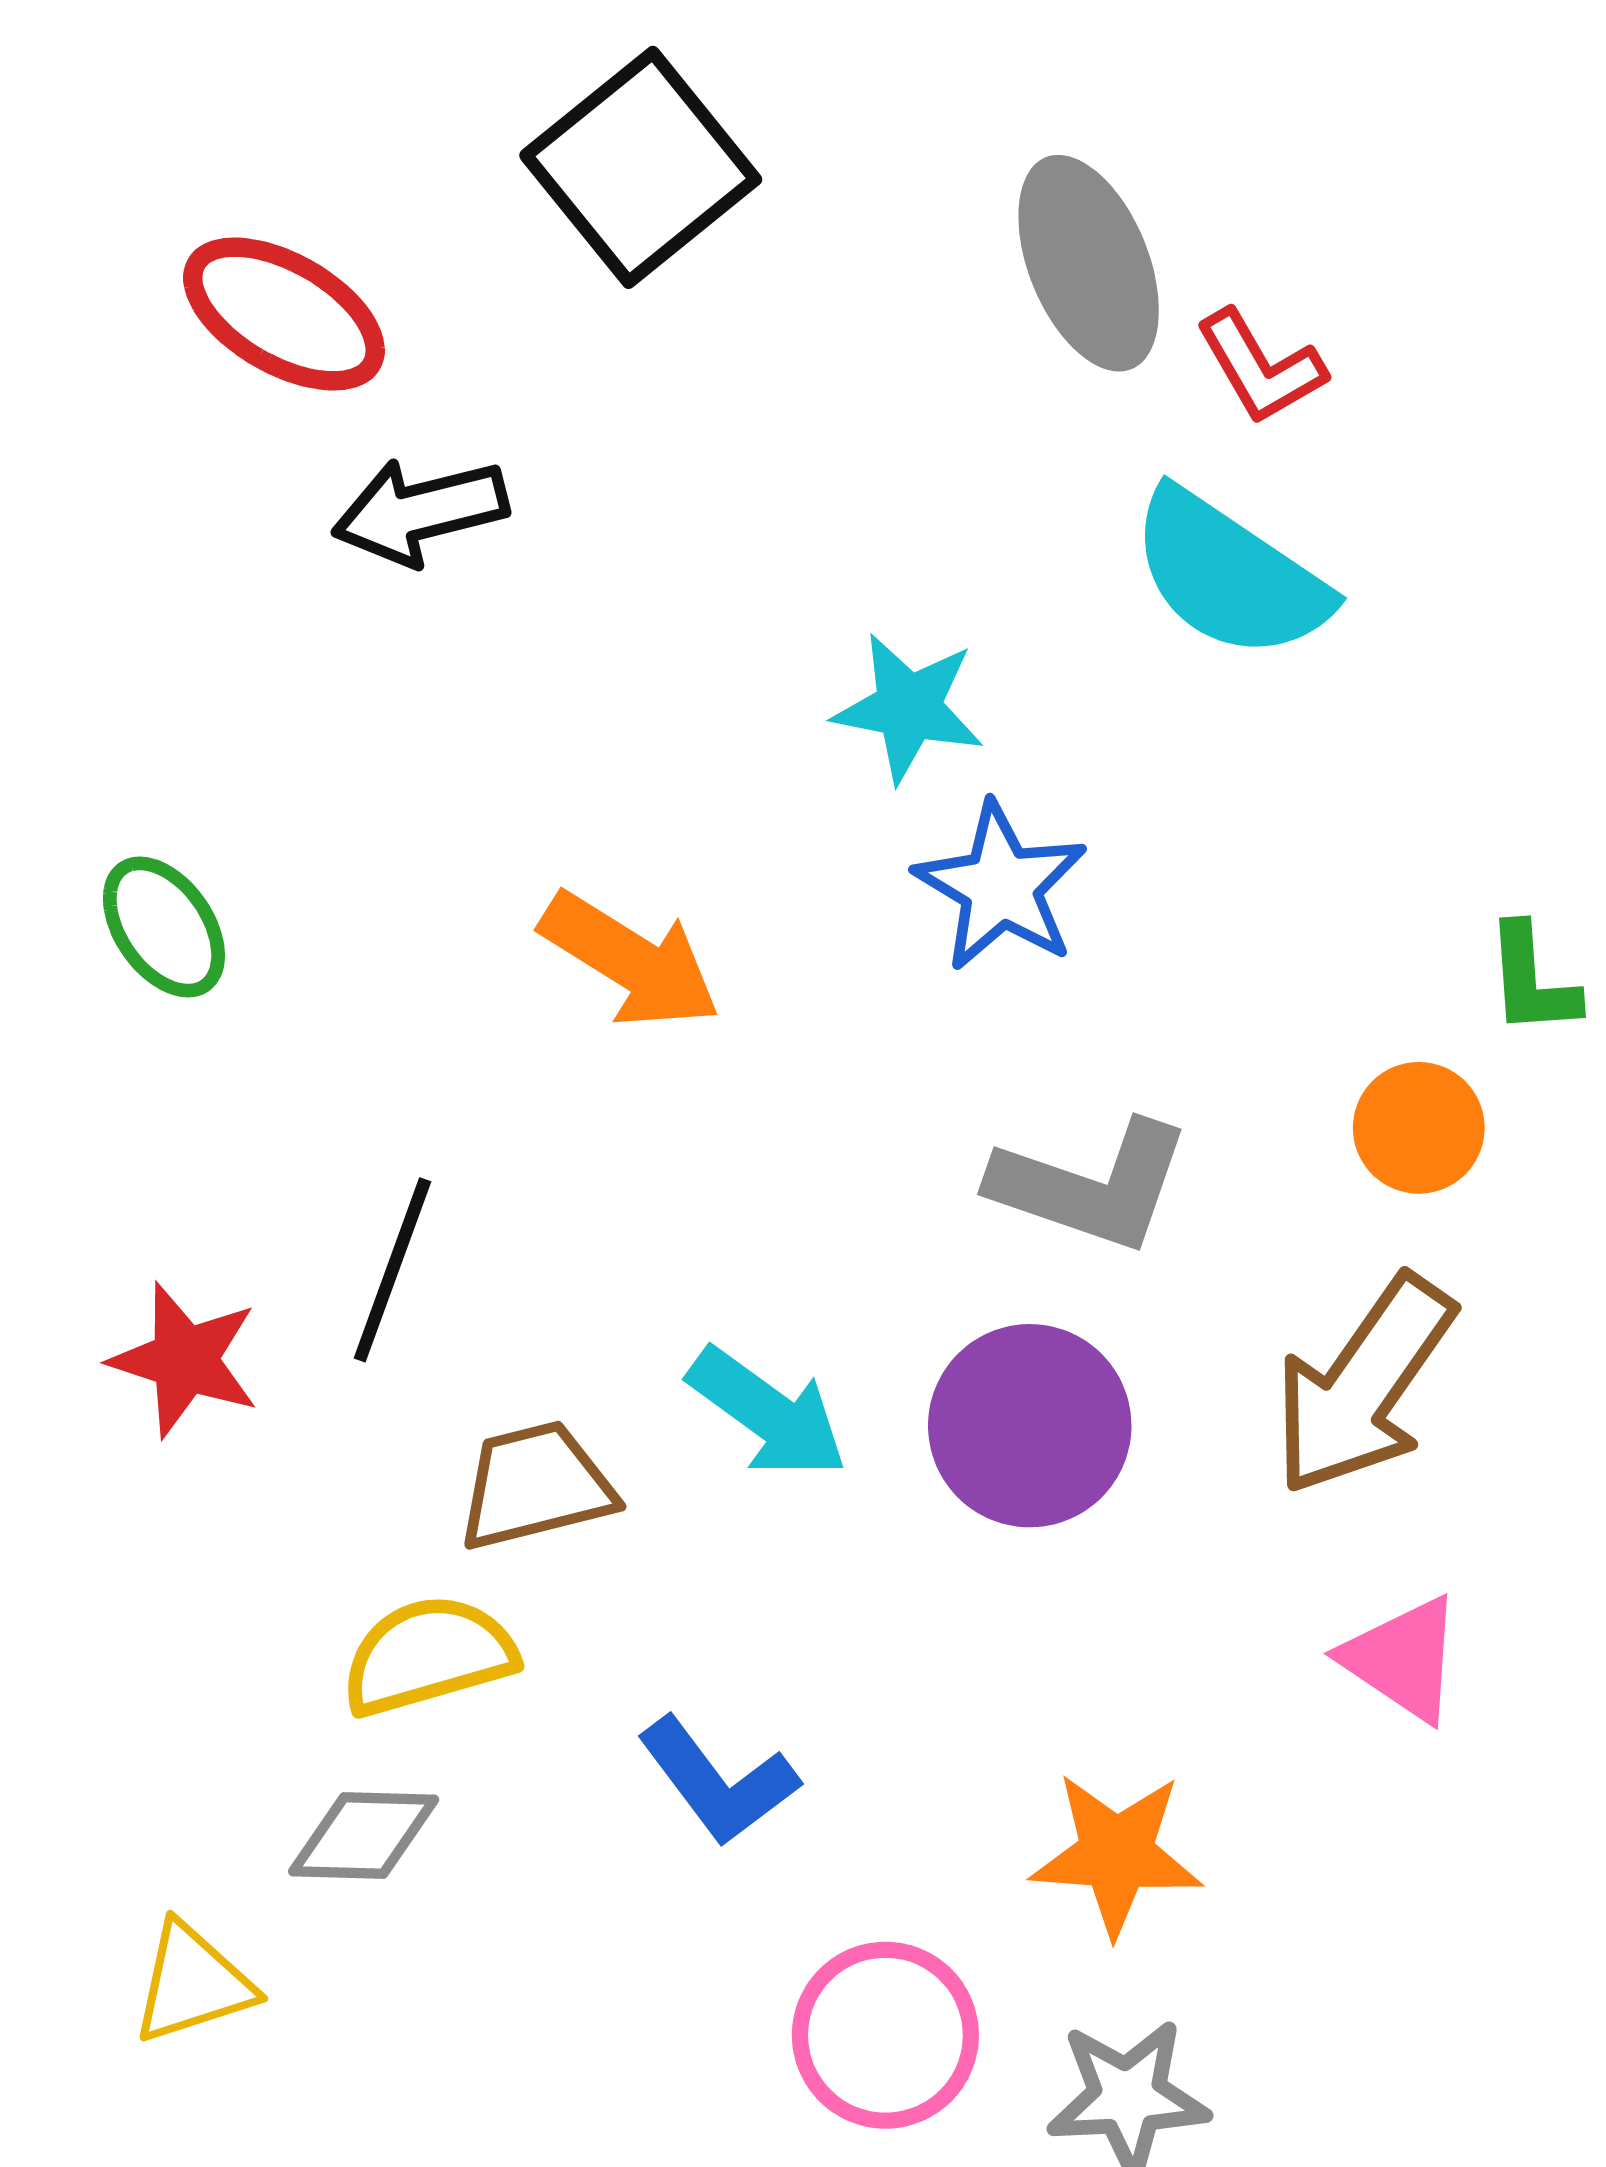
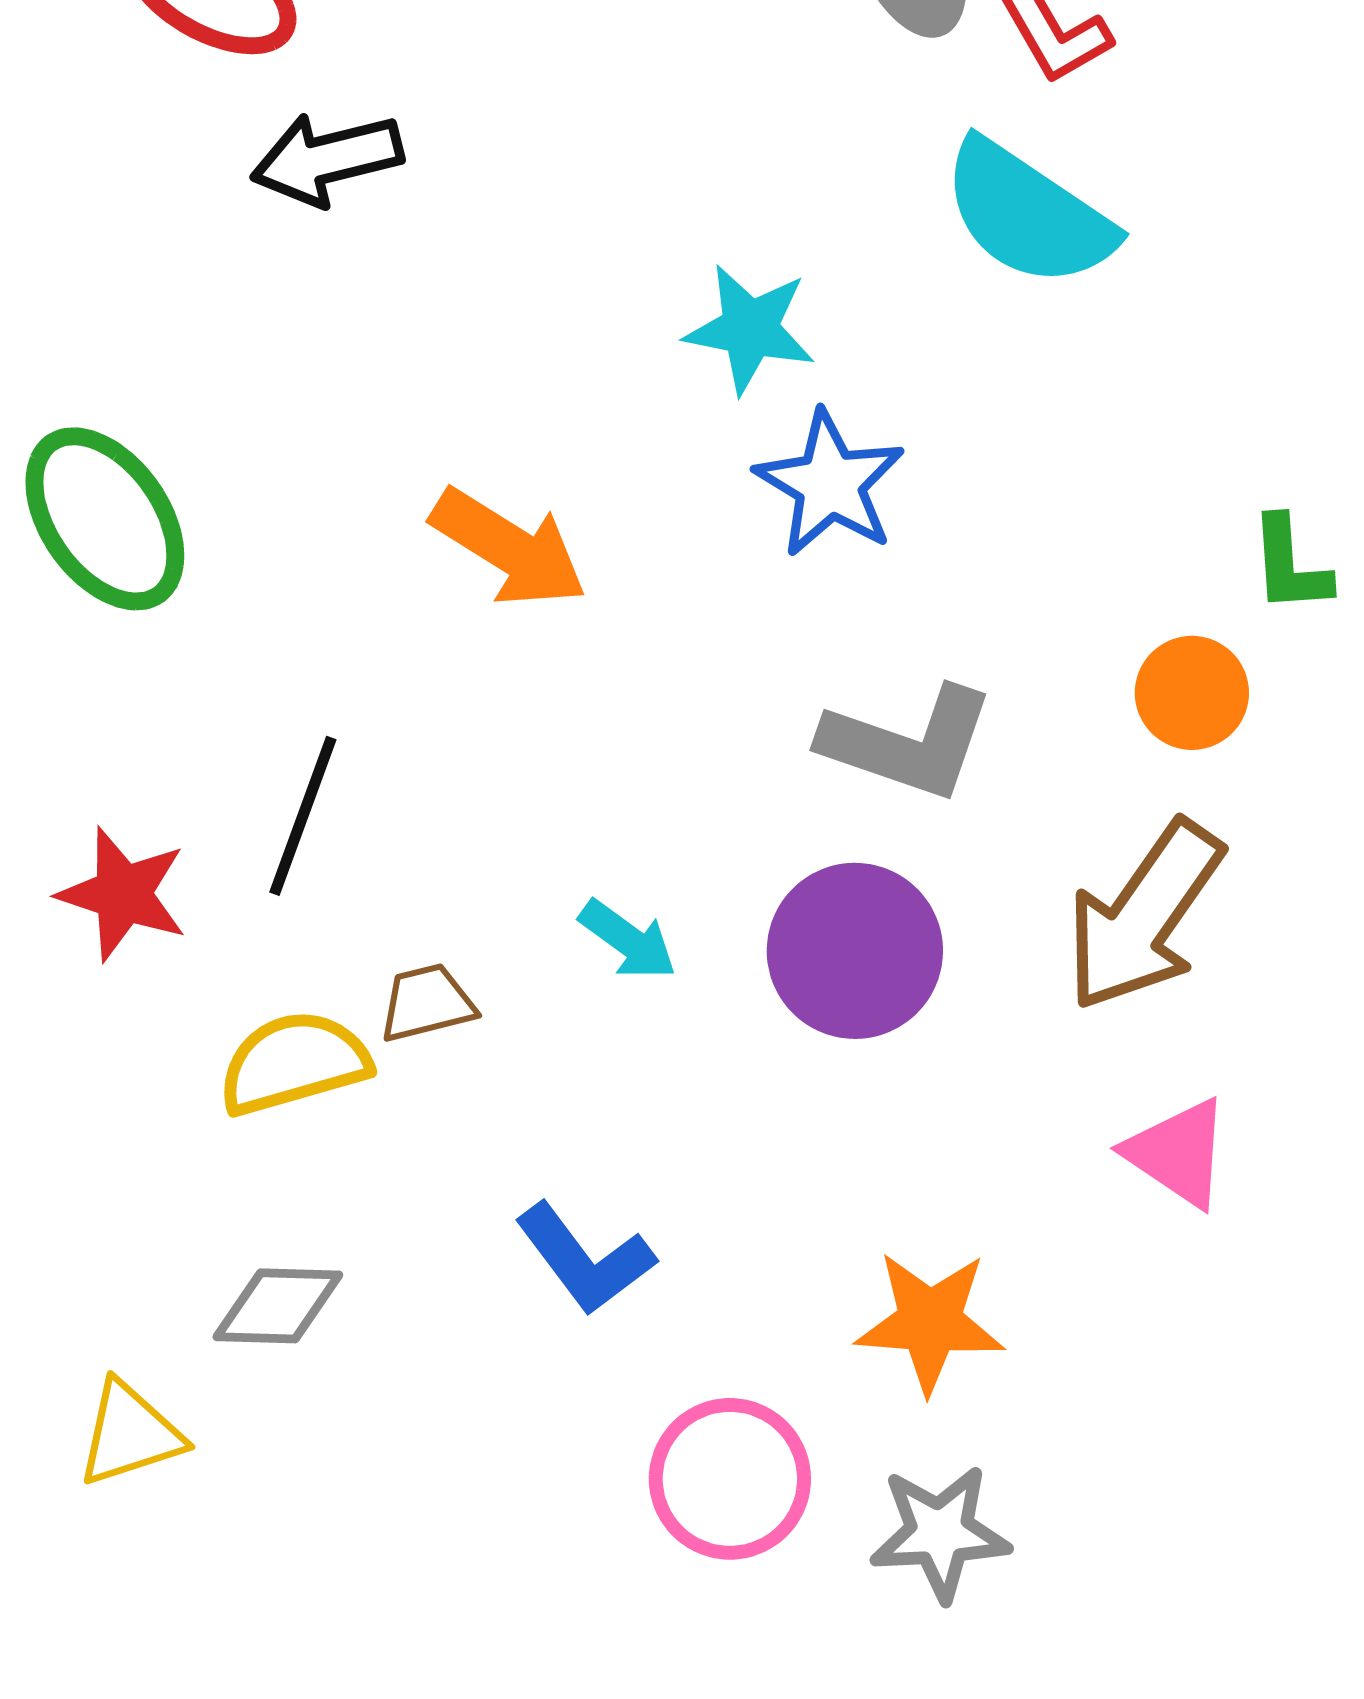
green ellipse: (164, 927) -> (105, 519), size x1.5
cyan arrow: (768, 1413) -> (628, 940), size x0.7
brown trapezoid: (536, 1486) -> (427, 1003), size x0.7
yellow semicircle: (428, 1655) -> (294, 1063), moved

